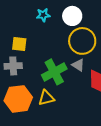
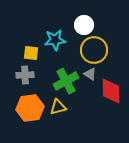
cyan star: (43, 15) -> (55, 40), moved, size x1.5

